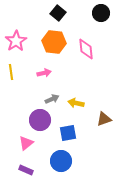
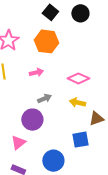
black circle: (101, 13) -> (80, 13), moved
pink diamond: (86, 49) -> (78, 78), moved, turned -60
yellow arrow: (76, 103) -> (77, 102), moved
blue square: (68, 133) -> (80, 140), moved

